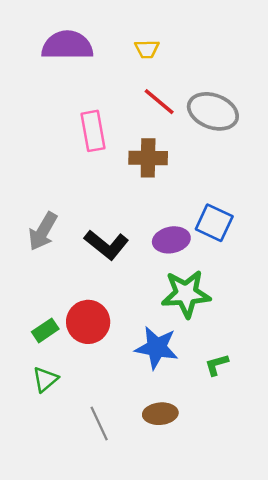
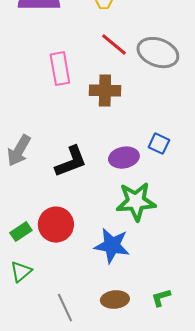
blue square: (214, 223) -> (159, 144), size x0.7
black L-shape: (106, 245) -> (71, 162), turned -60
green L-shape: (217, 365) -> (161, 298), moved

